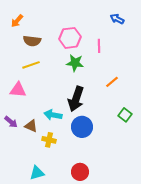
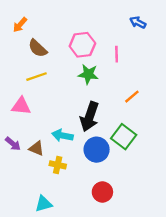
brown semicircle: (32, 41) -> (38, 48), turned 36
green square: (125, 115) -> (124, 137), moved, size x1.5
red circle: (80, 172) -> (102, 192), moved

